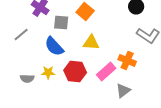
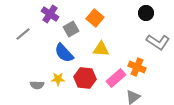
gray square: (61, 22) -> (71, 29), turned -35
gray line: (21, 34) -> (23, 34), moved

